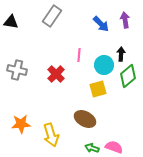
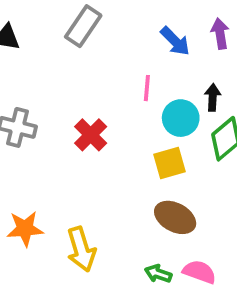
pink line: (79, 55) -> (147, 88), moved
brown ellipse: (85, 119) -> (175, 217), moved

